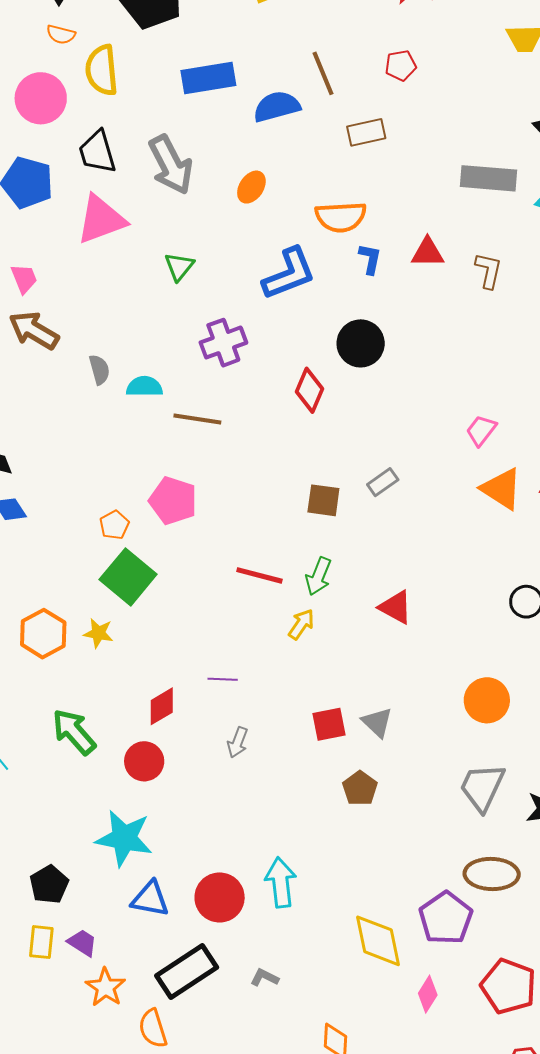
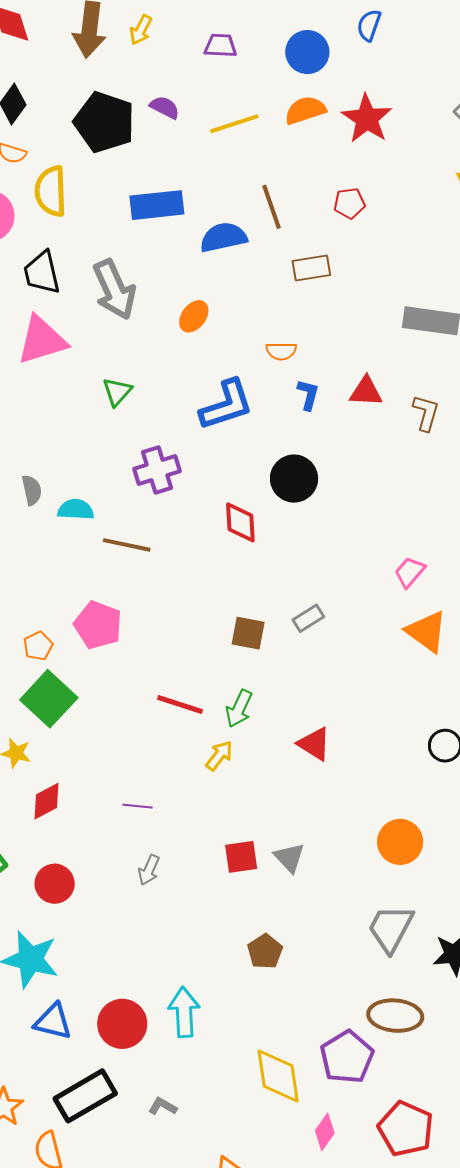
orange semicircle: (341, 217) -> (281, 351), size x0.6
red diamond: (309, 390) -> (240, 522), turned -30
red diamond: (162, 706) -> (46, 801), moved
brown pentagon: (360, 788) -> (265, 951), moved

